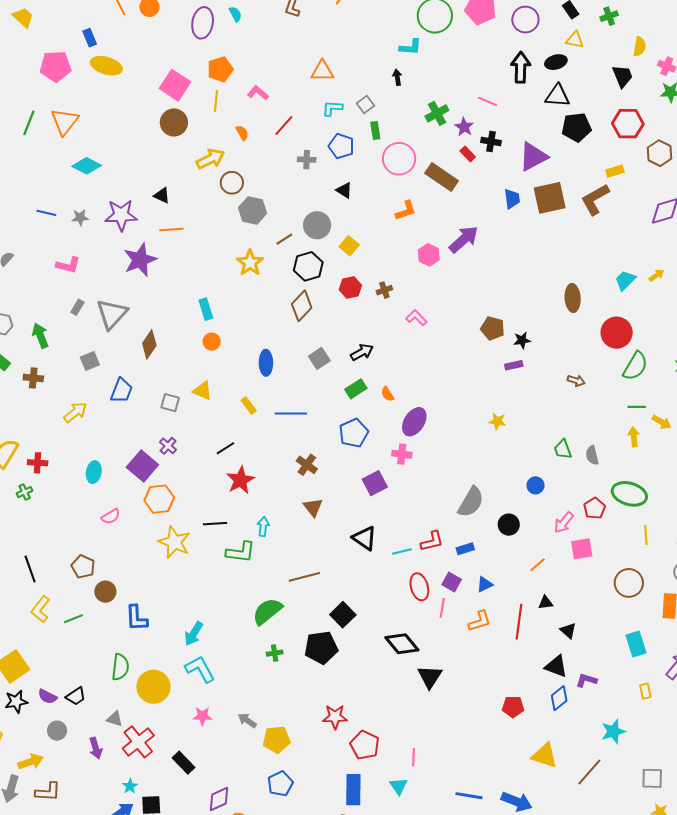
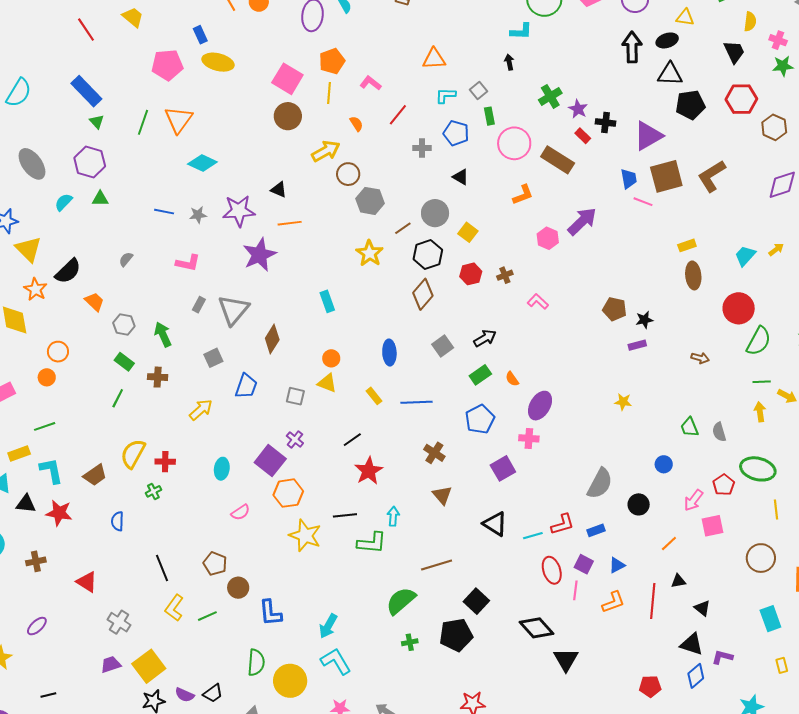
pink line: (488, 101) -> (643, 202), moved
yellow rectangle: (615, 171) -> (687, 245), moved
orange circle: (212, 342) -> (331, 358), moved

